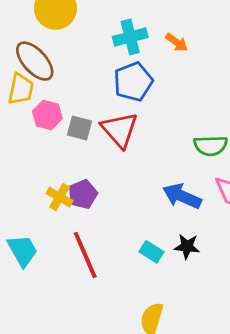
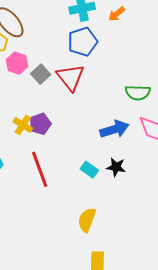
orange arrow: (177, 42) -> (117, 14), turned 102
gray square: (79, 128) -> (41, 74), turned 30
blue arrow: (182, 196) -> (114, 129), turned 136

